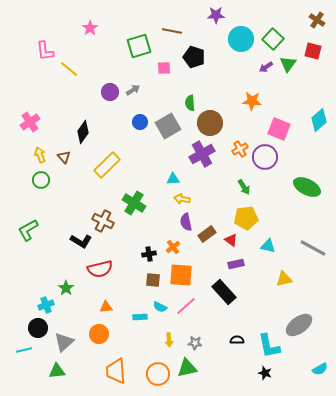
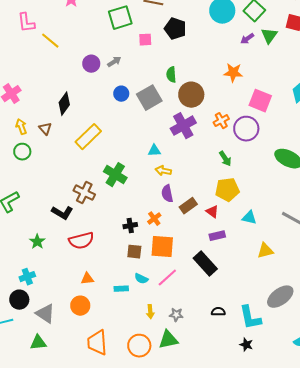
green star: (66, 288) -> (37, 242), moved
gray triangle: (64, 342) -> (45, 314), turned -45

